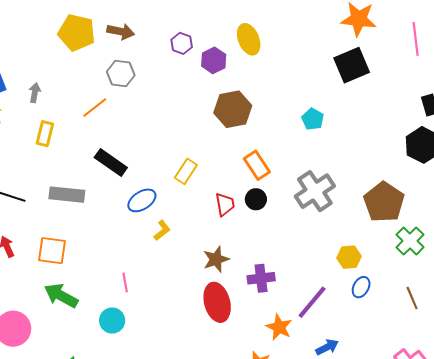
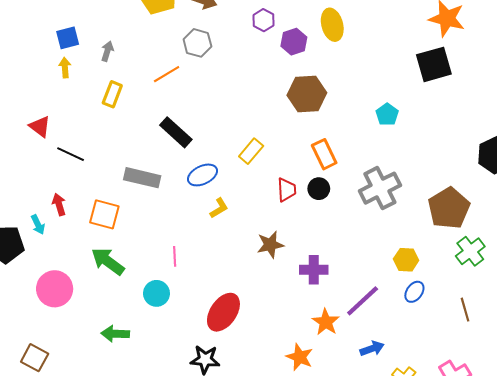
gray rectangle: (67, 195) -> (142, 178), moved
red ellipse: (217, 302) -> (223, 312), moved, turned 42

